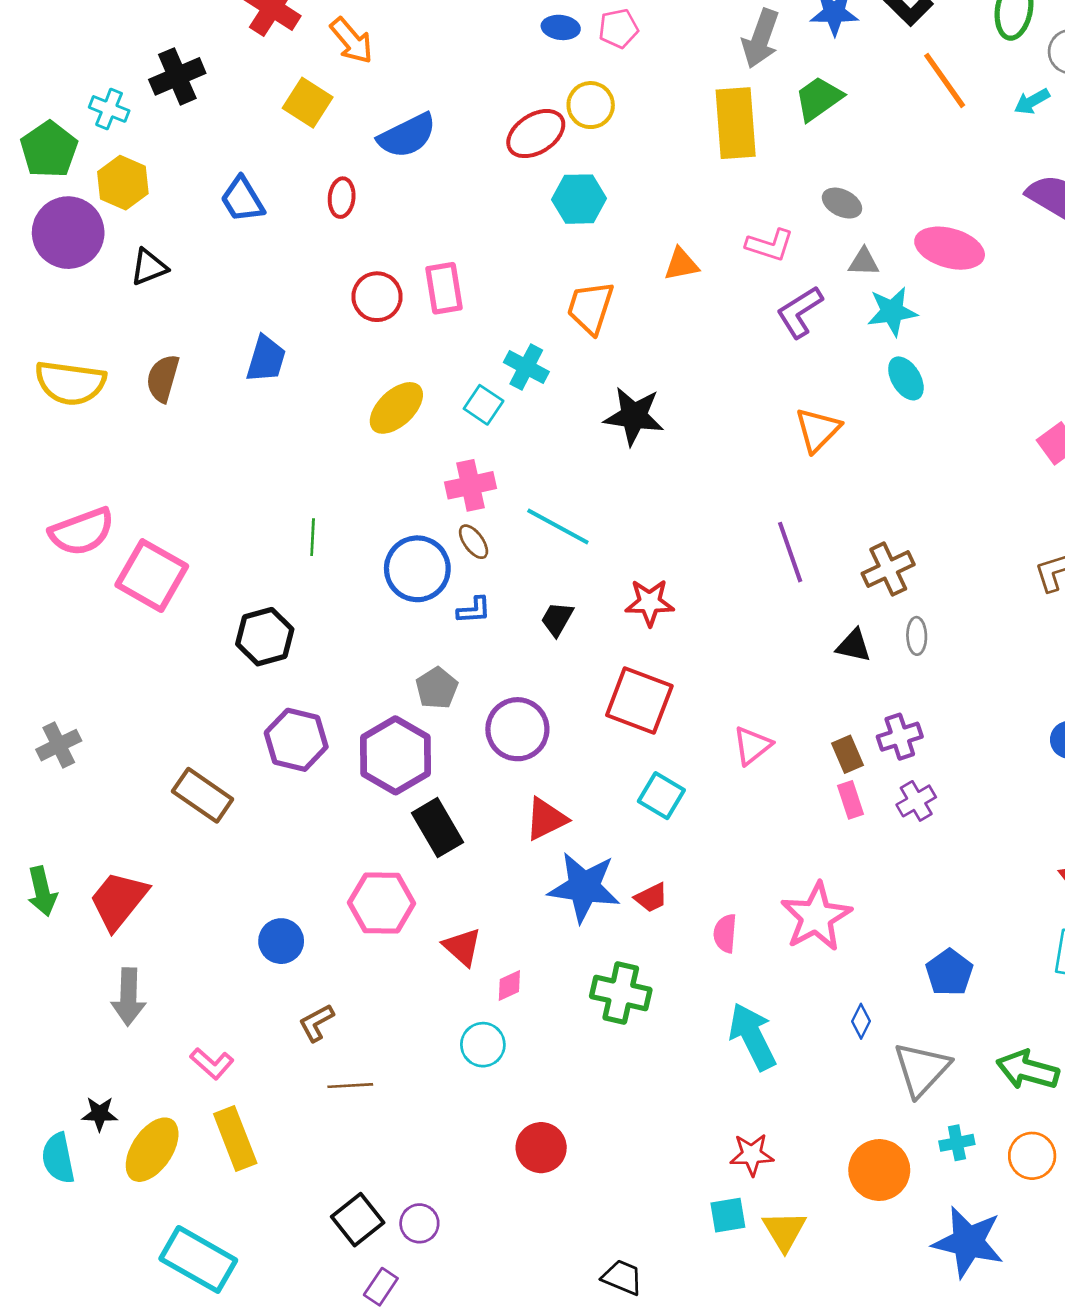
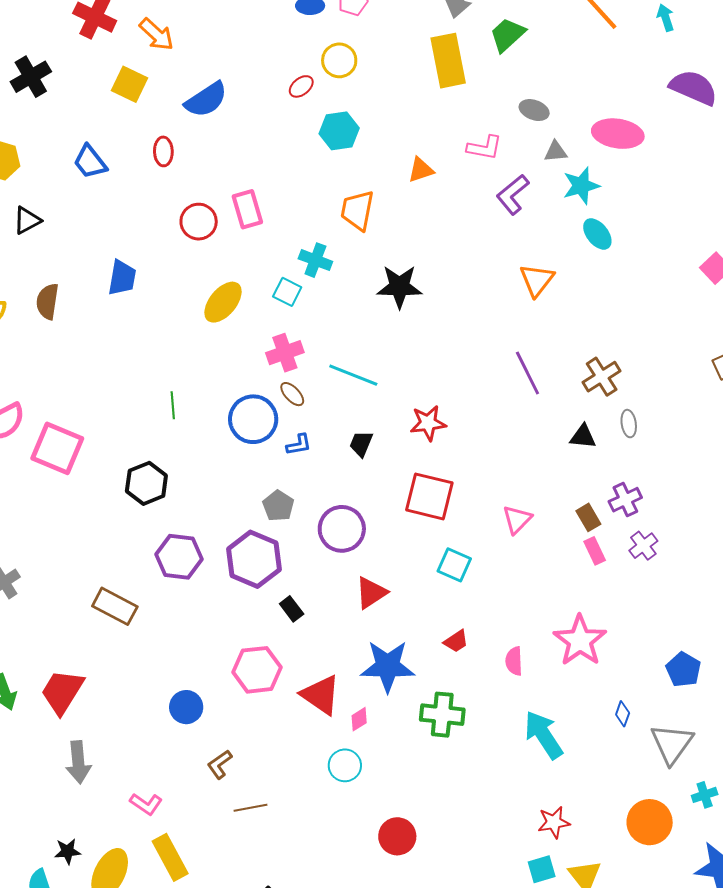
cyan arrow: (1032, 101) -> (665, 18), turned 108
red ellipse: (536, 134) -> (301, 86), size x0.6
black rectangle: (437, 828) -> (292, 609), size x0.6
blue star: (584, 887) -> (388, 666), moved
red triangle: (462, 947) -> (321, 695), size x1.4

